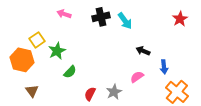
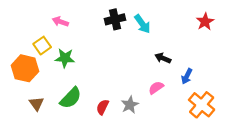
pink arrow: (64, 14) -> (60, 22), moved
green star: (57, 51) -> (65, 58), turned 30
blue arrow: (164, 67) -> (187, 76), turned 32
green semicircle: (70, 72) -> (71, 98), moved, size x1.5

